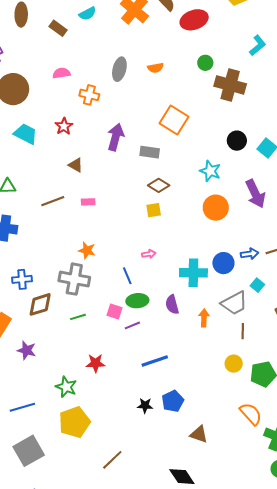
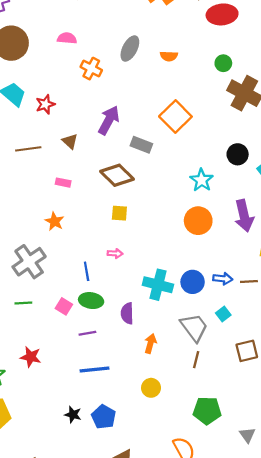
red star: (64, 126) -> (45, 104), moved
brown triangle: (76, 165) -> (70, 141), moved
brown diamond: (159, 185) -> (117, 175), moved, size x1.4
brown line: (53, 201) -> (28, 149), moved
yellow square: (154, 210) -> (119, 213), moved
orange star: (87, 250) -> (54, 221), moved
gray cross: (74, 279) -> (29, 262), turned 32
gray trapezoid: (234, 303) -> (194, 327), turned -112
orange arrow: (204, 318) -> (150, 344), moved
purple line: (132, 325) -> (87, 333), moved
yellow circle: (234, 364) -> (151, 388), moved
blue pentagon: (173, 401) -> (104, 417), turned -30

